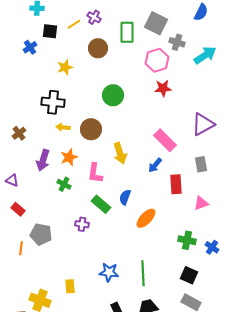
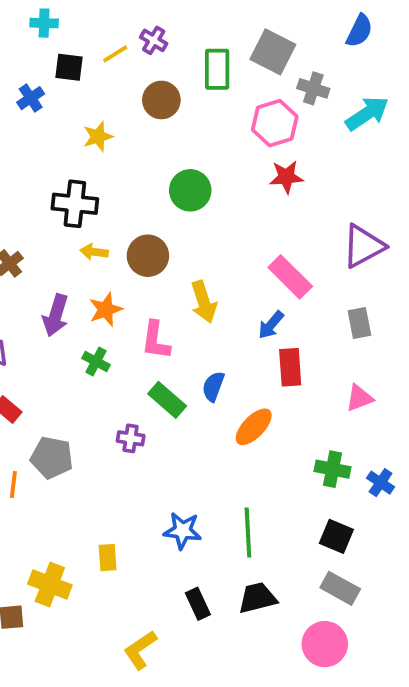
red rectangle: (176, 184) -> (290, 367), moved

